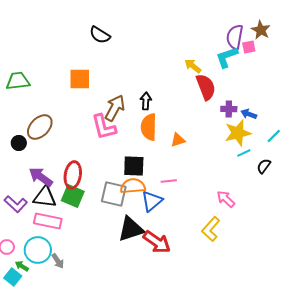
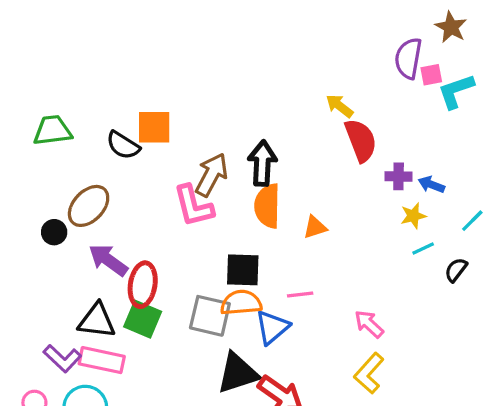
brown star: (261, 30) -> (451, 27), moved
black semicircle: (100, 35) -> (123, 145), moved
cyan L-shape: (227, 57) -> (456, 91), moved
black arrow: (146, 101) -> (262, 163), size x1.5
yellow star: (238, 133) -> (413, 216), size x0.6
purple arrow: (41, 177) -> (108, 260), moved
pink arrow: (226, 199) -> (369, 324), moved
purple L-shape: (16, 204) -> (62, 358), moved

